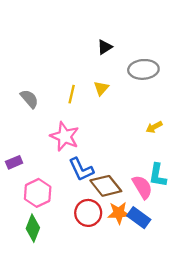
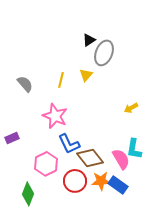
gray ellipse: (143, 69) -> (104, 53), moved, turned -65
pink hexagon: (38, 193) -> (46, 164), moved

